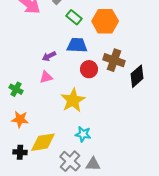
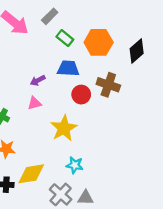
black diamond: (137, 76) -> (137, 51), moved

